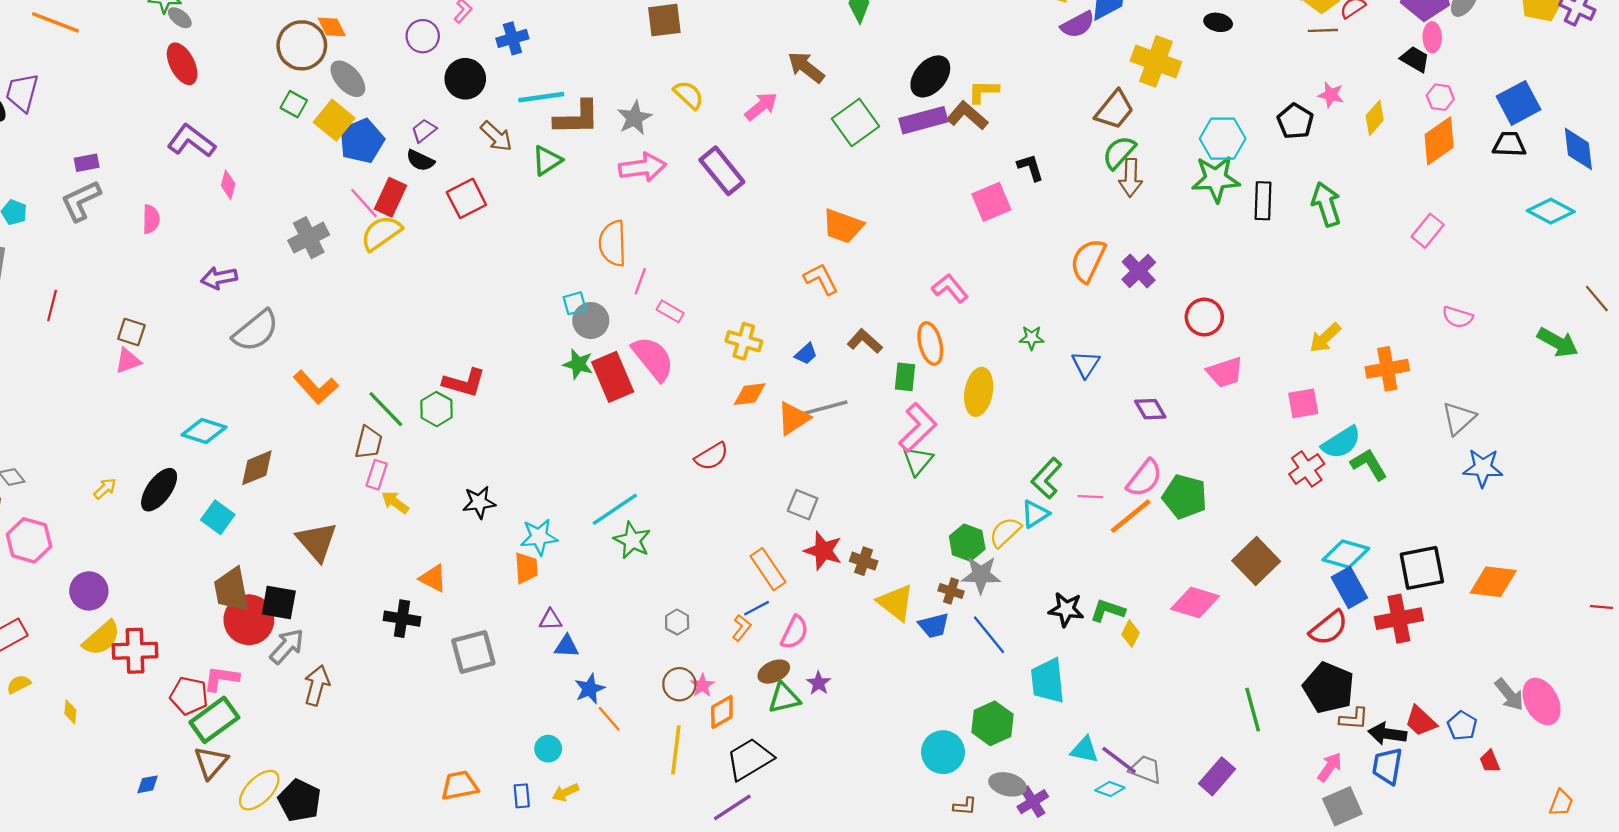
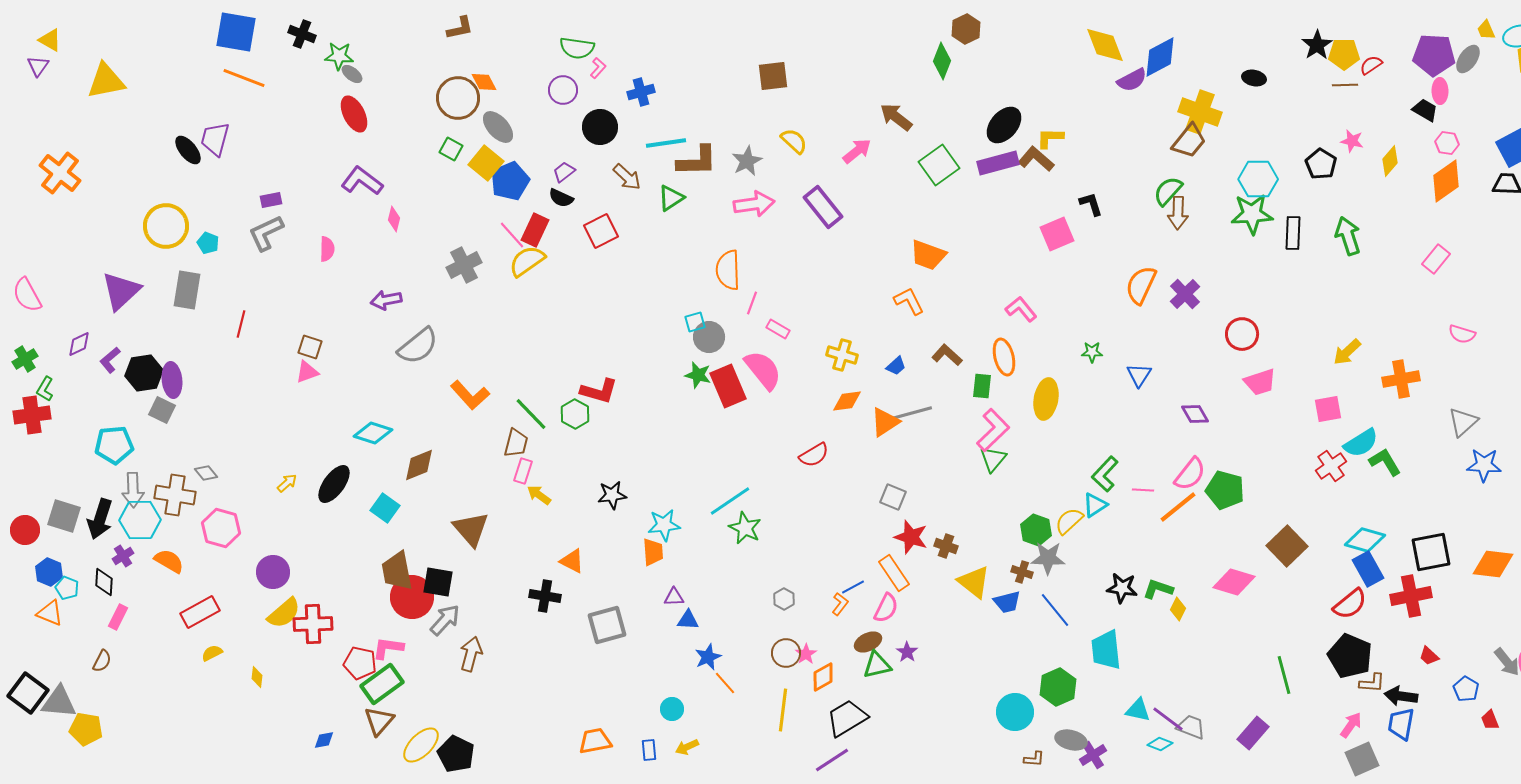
brown trapezoid: (1114, 110) -> (1189, 141), moved
orange rectangle: (768, 569) -> (894, 573), moved
red trapezoid: (1421, 721) -> (1429, 656), moved, size x0.7

